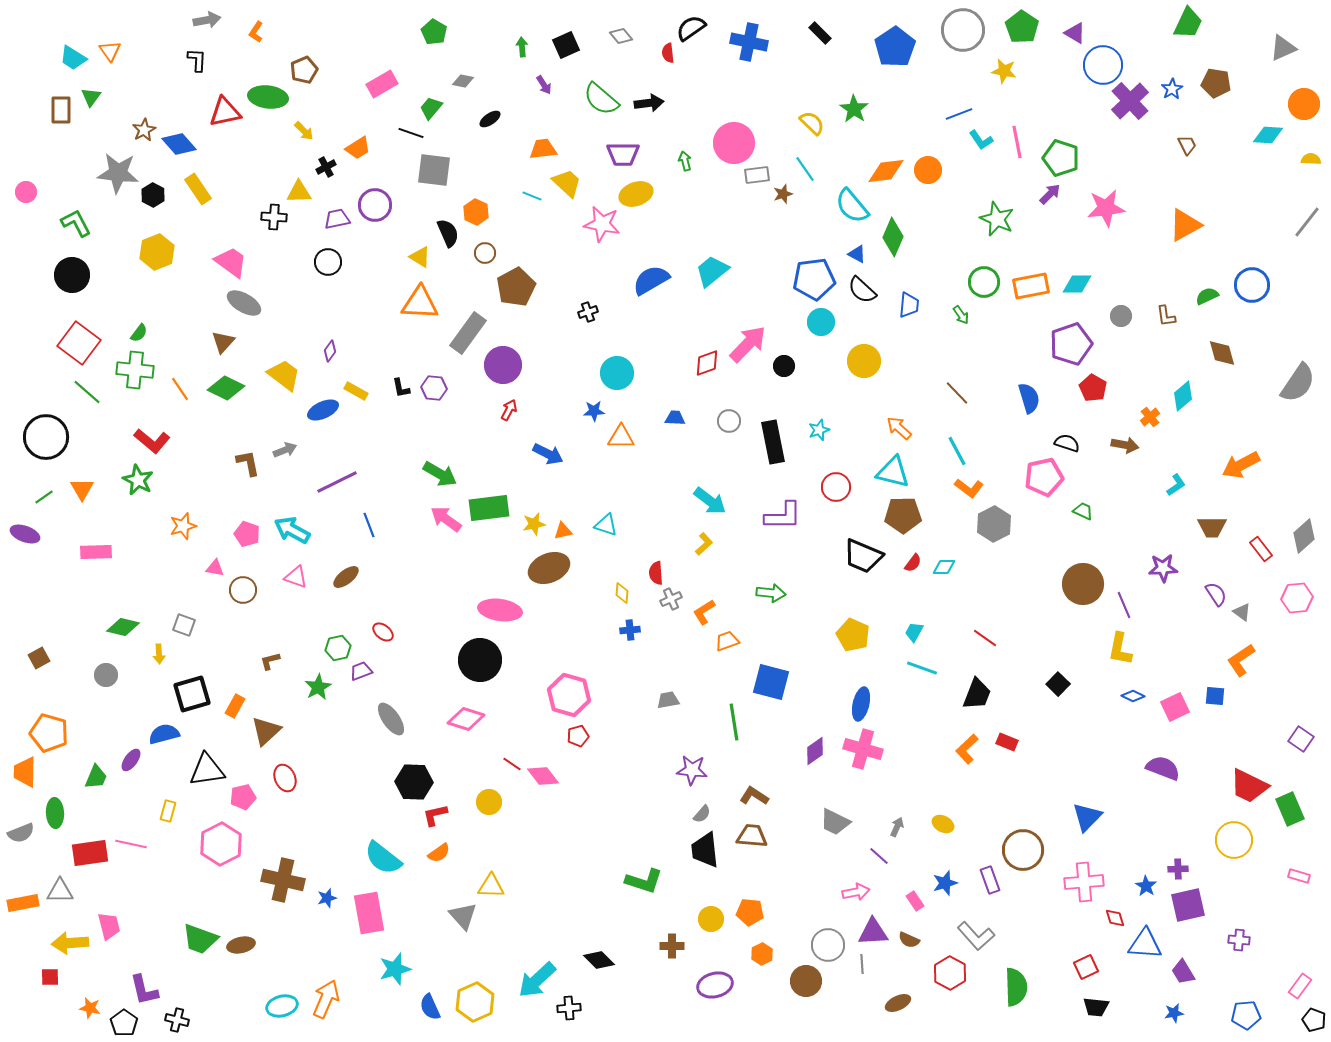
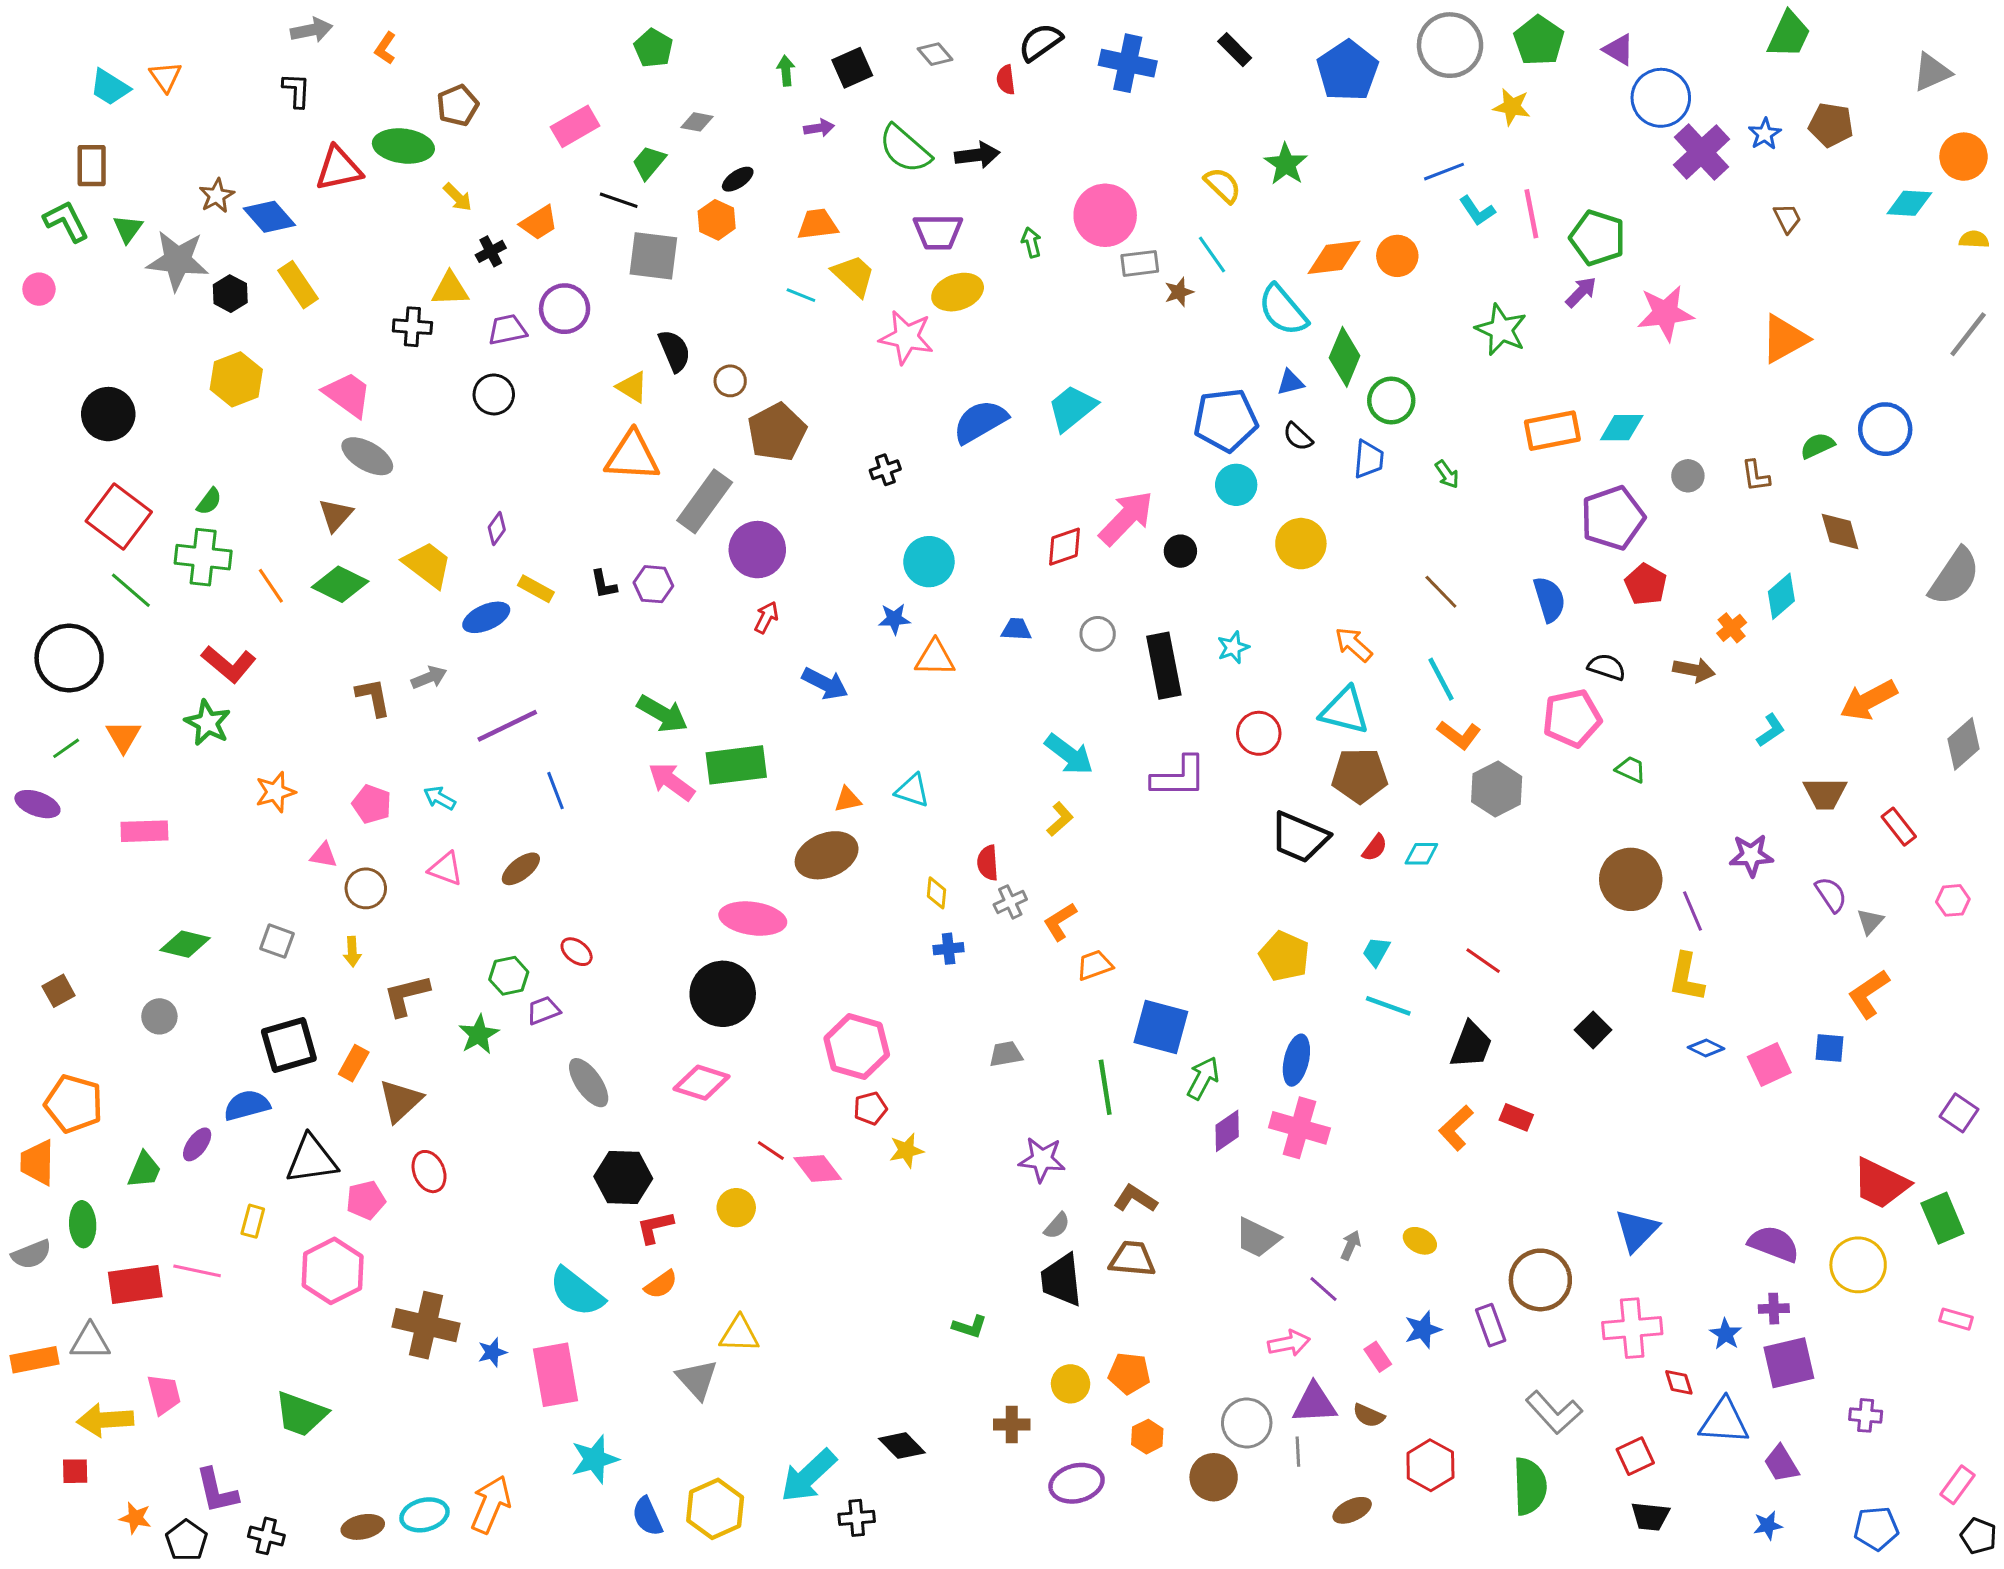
purple arrow: (544, 85) -> (819, 128), turned -66
green triangle: (91, 97) -> (128, 229), moved
orange hexagon: (476, 212) -> (717, 220), moved
green L-shape: (76, 223) -> (66, 221), moved
blue triangle: (857, 254) -> (1290, 382), turned -42
green circle: (984, 282) -> (1391, 400), moved
black semicircle: (862, 290) -> (1298, 437), size x0.7
yellow star: (534, 524) -> (906, 1150), moved
cyan arrow: (292, 530) -> (440, 798), size x0.6
gray diamond: (1304, 536) -> (1964, 744), moved
green arrow: (771, 593) -> (1203, 1078), moved, turned -68
pink hexagon: (1297, 598) -> (1953, 900), size x0.7
gray triangle: (1242, 612) -> (1870, 922), turned 36
yellow arrow: (159, 654) -> (352, 952), moved
brown L-shape: (270, 661) -> (406, 995), size x1.6
purple semicircle: (1163, 768) -> (1774, 1244), moved
green L-shape: (644, 881) -> (970, 1327), size x0.6
gray L-shape: (976, 936) -> (1554, 1412), moved
brown ellipse: (241, 945) -> (363, 1527), moved

